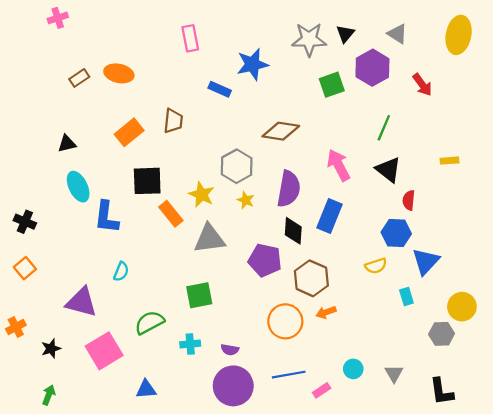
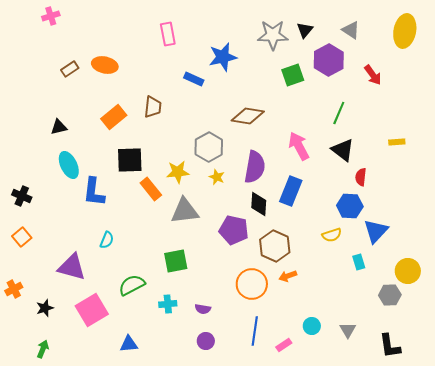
yellow star: (202, 195) -> (178, 172), turned -30
blue line: (289, 375) -> (255, 331), turned -72
purple circle: (233, 386) -> (206, 341), size x0.5

